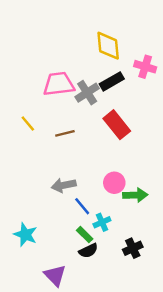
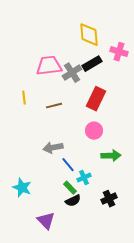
yellow line: (28, 123) -> (24, 98), turned 32
red rectangle: (117, 125) -> (96, 99), turned 65
pink circle: (114, 183) -> (94, 131), moved

